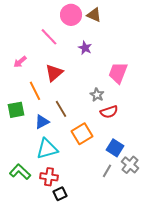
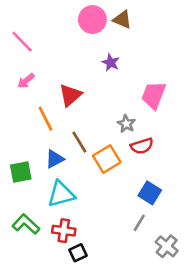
pink line: (49, 37) -> (22, 42), moved
green square: (16, 110) -> (21, 172), moved
orange square: (82, 134) -> (107, 159), moved
gray cross: (130, 165) -> (167, 246), moved

